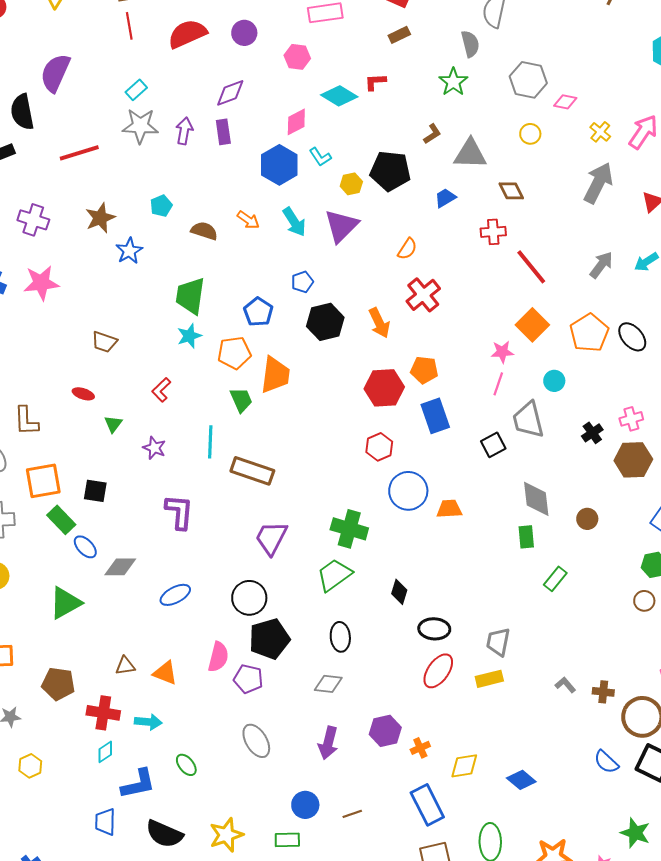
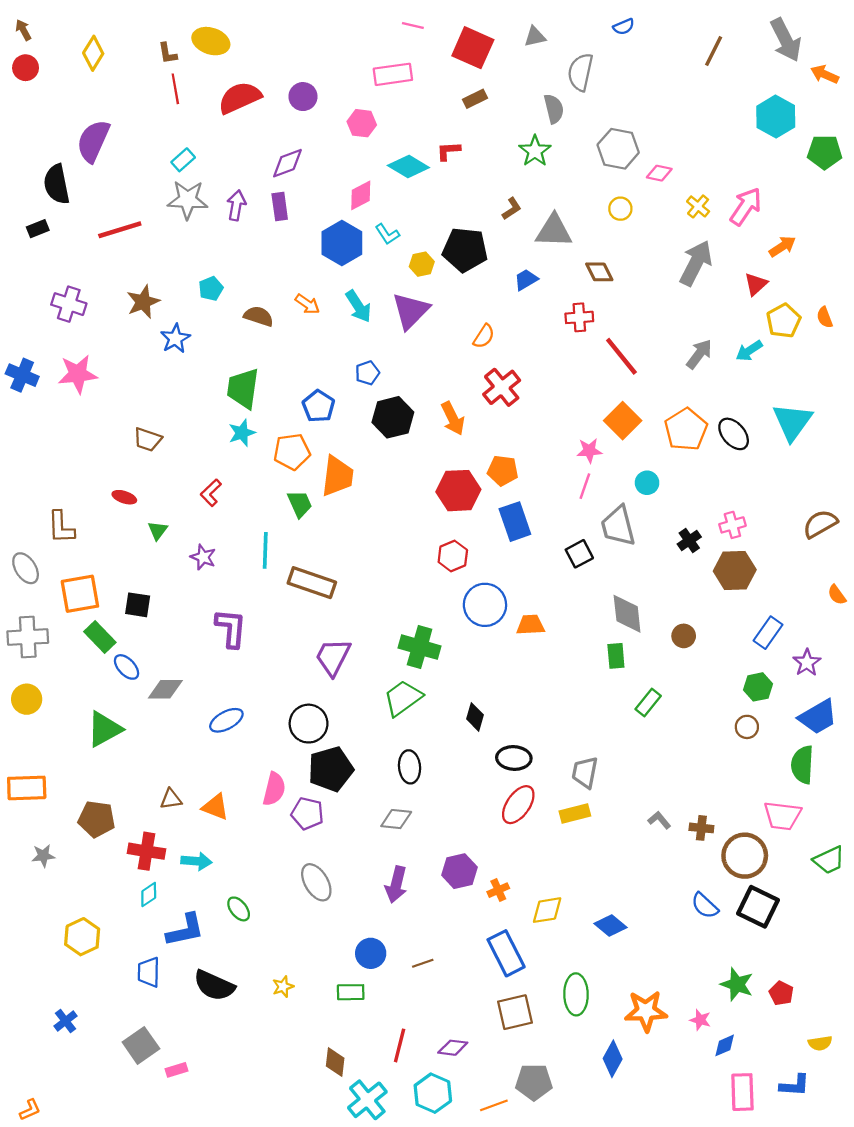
yellow hexagon: (30, 766) -> (82, 937), moved, size x1.4
yellow star: (226, 835) -> (283, 987), size x0.6

